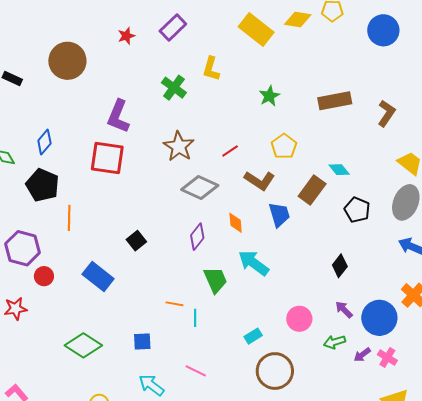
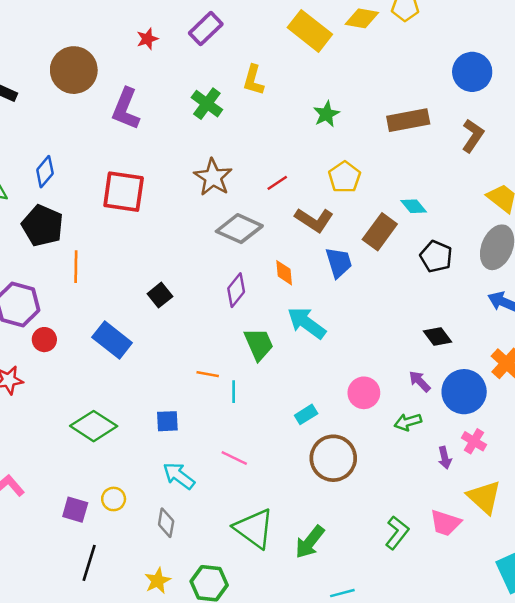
blue circle: (383, 30) -> (472, 72), moved
purple L-shape: (118, 116) -> (126, 109), moved
black diamond: (340, 266) -> (438, 337), moved, turned -75
purple arrow: (362, 355) -> (445, 458), moved, turned -66

